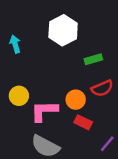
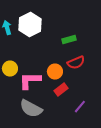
white hexagon: (63, 30) -> (30, 25), moved
red rectangle: (83, 122) -> (61, 90), turned -64

